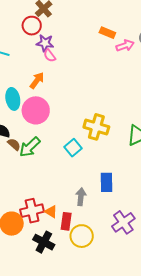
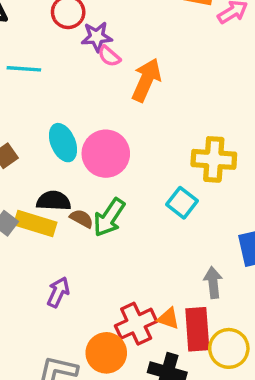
orange arrow: (37, 80) -> (146, 80), moved, size x1.4
red rectangle: (66, 221) -> (197, 329), size x1.4

